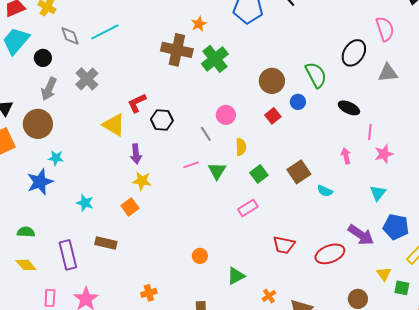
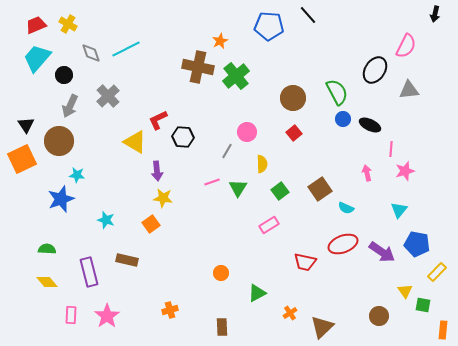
pink semicircle: (385, 29) -> (406, 46), turned 45
blue circle: (298, 102) -> (343, 119), moved
gray line: (206, 134) -> (227, 151), turned 63
red ellipse: (330, 254) -> (343, 244), moved

